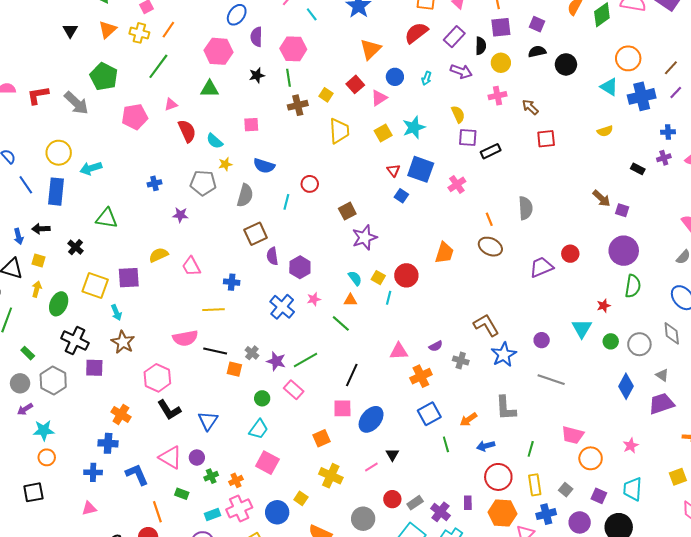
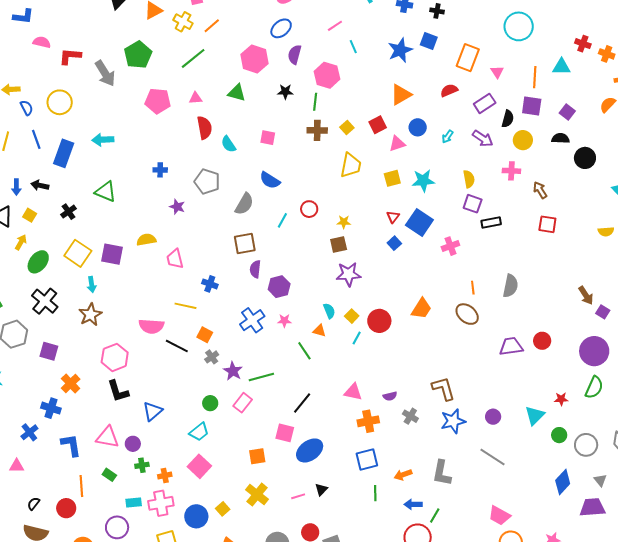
red semicircle: (416, 33) -> (449, 90), size x0.7
yellow circle: (59, 153) -> (60, 102), moved
yellow star: (225, 164) -> (344, 222), moved
purple square: (94, 368) -> (49, 351), moved
orange square: (234, 369) -> (205, 335), moved
pink rectangle: (294, 390) -> (243, 403), turned 72
green line: (531, 449) -> (435, 516), moved
pink triangle: (170, 457) -> (107, 437), turned -35
blue cross: (93, 472) -> (29, 432), turned 36

